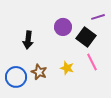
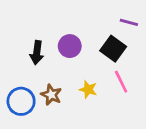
purple line: (98, 17) -> (129, 22), turned 32
purple circle: (63, 27) -> (70, 46), moved

